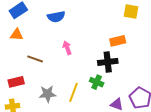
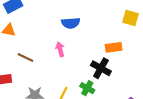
blue semicircle: (56, 17) -> (71, 23), moved
black cross: (108, 62) -> (101, 68), turned 30

